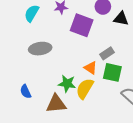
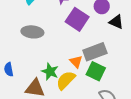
gray rectangle: (107, 53) -> (95, 52), size x1.6

